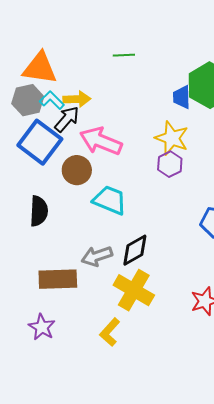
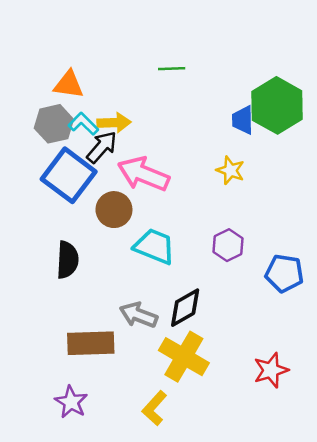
orange triangle: (40, 68) -> (69, 85), size x0.7
yellow star: (172, 138) -> (230, 170), size x0.7
purple hexagon: (170, 164) -> (228, 245), moved
gray arrow: (97, 256) -> (139, 315), turned 40

